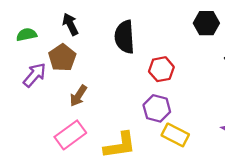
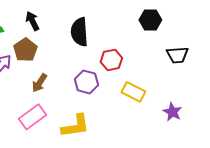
purple hexagon: (157, 108) -> (86, 82), moved
yellow rectangle: (175, 135) -> (133, 92), moved

